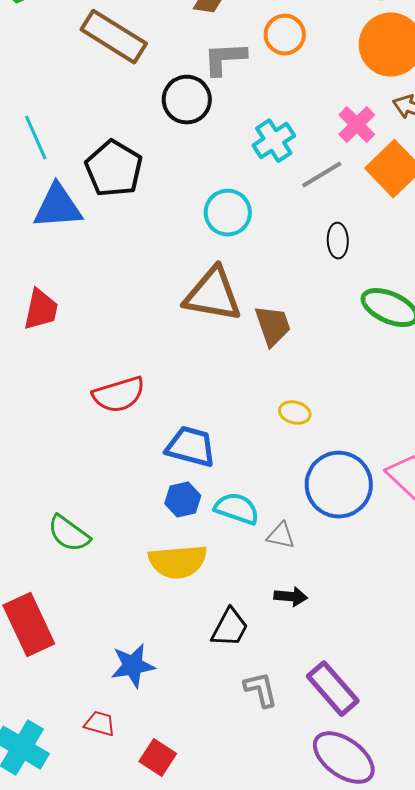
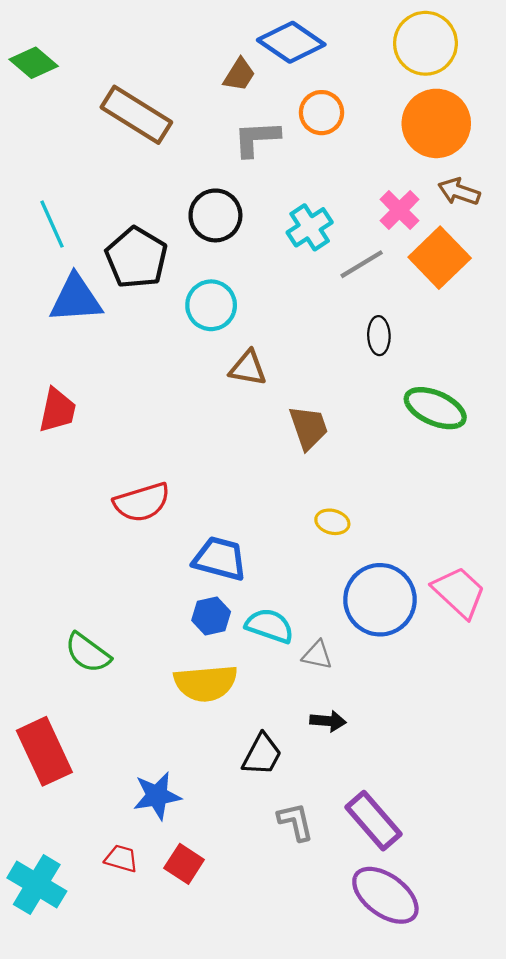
black circle: (187, 100) -> (215, 215), moved
cyan circle: (228, 213) -> (211, 305), moved
brown triangle: (213, 295) -> (248, 368), moved, size x0.6
red square: (158, 758) -> (184, 864), moved

